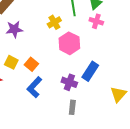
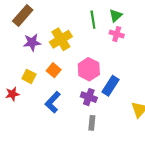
yellow cross: (54, 22) -> (61, 39), moved, size x1.5
pink hexagon: (69, 43) -> (89, 69), moved
orange square: (31, 64) -> (54, 70), moved

